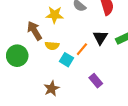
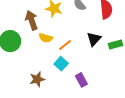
orange line: (82, 49) -> (65, 45), moved
cyan square: (66, 60) -> (61, 64), moved

